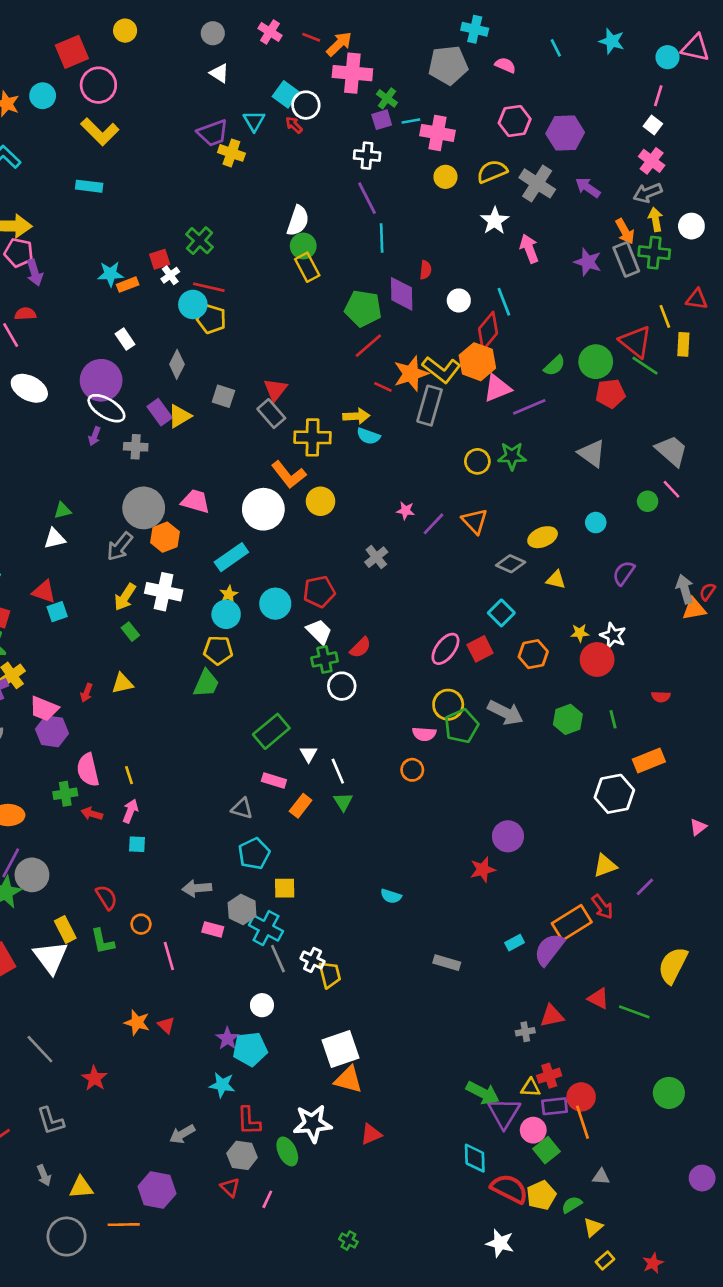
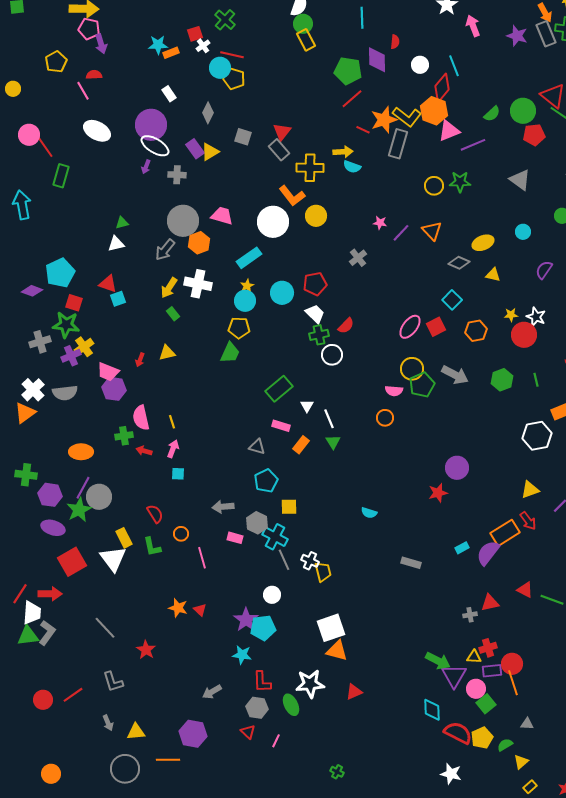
purple star: (227, 1038) -> (246, 620), size x1.4

